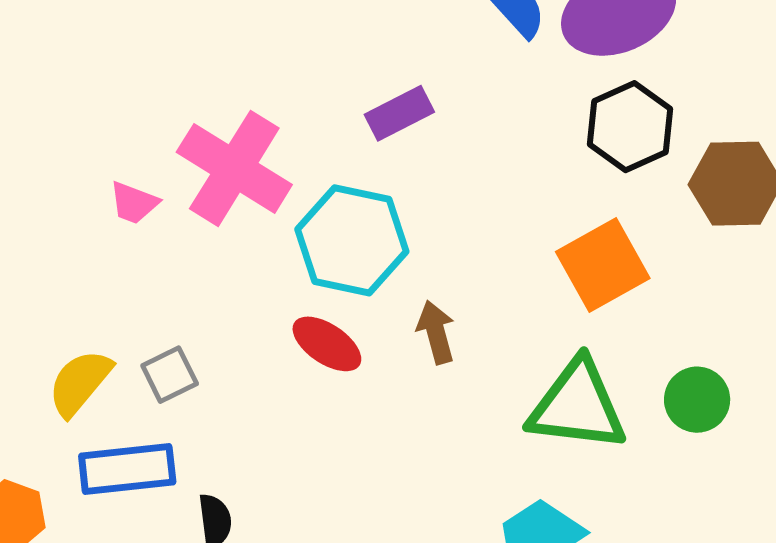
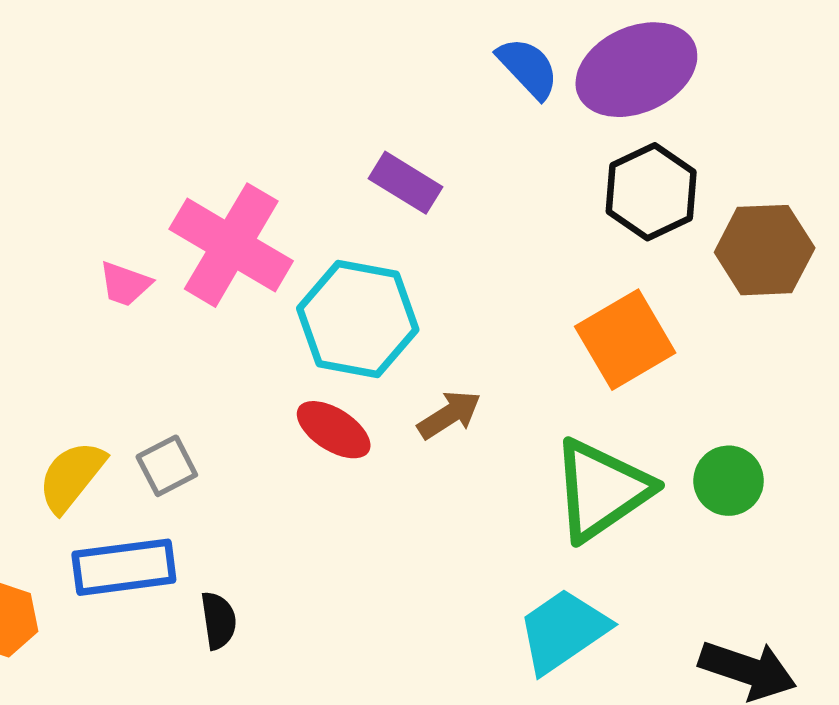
purple rectangle: (399, 113) -> (405, 183), turned 60
brown arrow: (436, 332) -> (449, 415), turned 74
green triangle: (577, 406) -> (601, 490), turned -40

